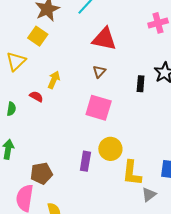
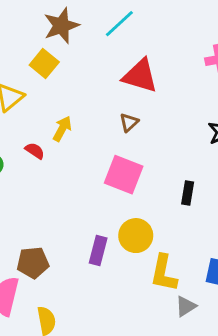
black rectangle: (141, 84) -> (188, 193), moved

